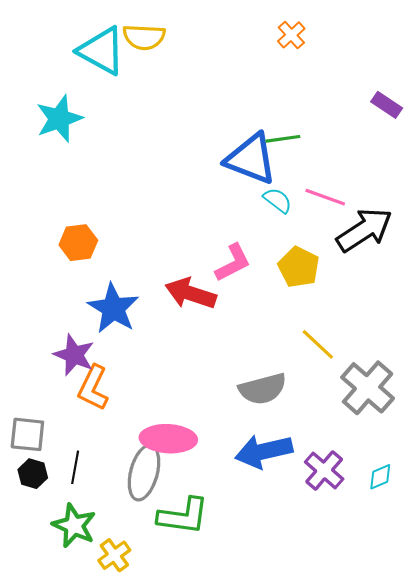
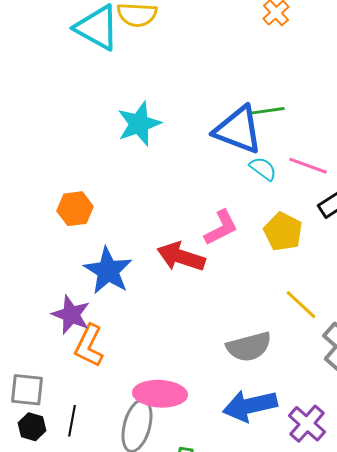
cyan star: (59, 119) -> (139, 124), moved

